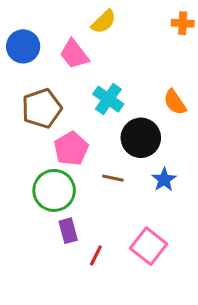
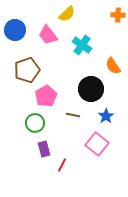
cyan cross: (108, 99) -> (82, 45), moved
green circle: (54, 190) -> (35, 123), size x0.7
pink square: (149, 246) -> (97, 144), moved

